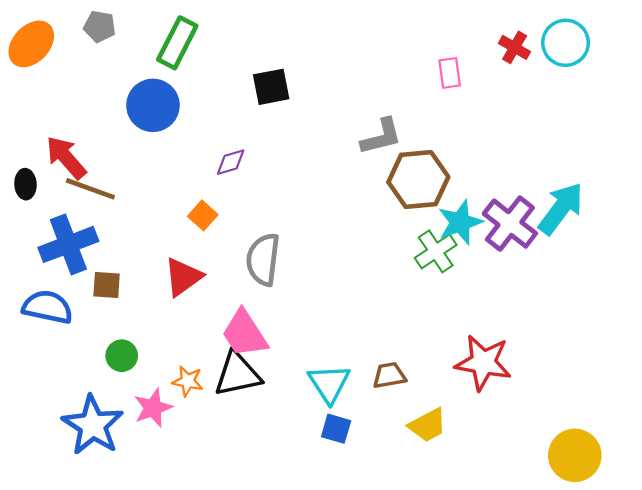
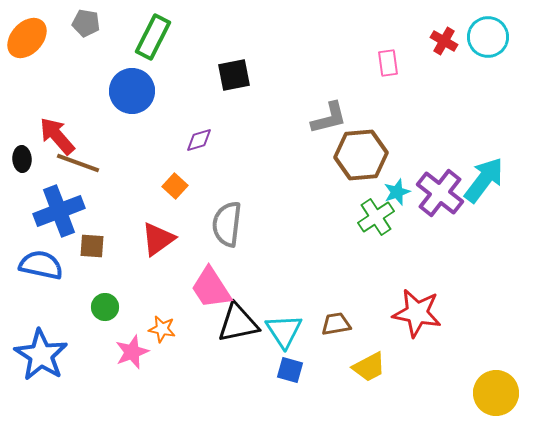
cyan star: (460, 222) -> (397, 192), size x0.7
black triangle: (238, 374) -> (238, 323), moved
blue star: (93, 425) -> (41, 355), moved

